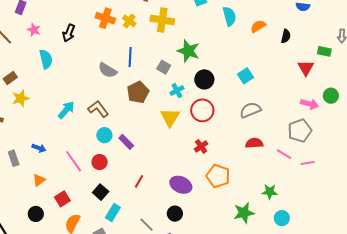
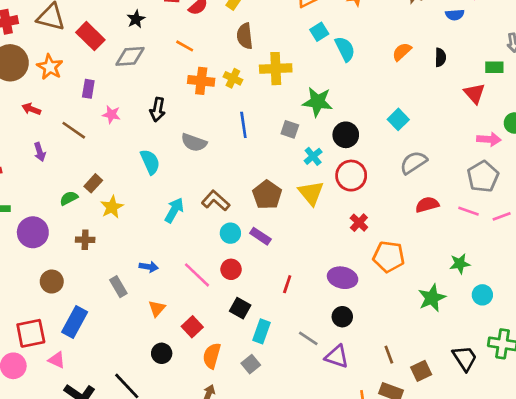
cyan semicircle: (229, 16) -> (345, 49), moved
cyan semicircle: (46, 59) -> (150, 162), moved
gray semicircle: (108, 70) -> (194, 142), moved
brown pentagon: (138, 92) -> (267, 195), moved

